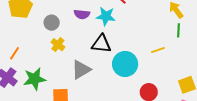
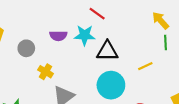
black triangle: (101, 44) -> (107, 51), moved
yellow cross: (58, 45) -> (45, 72), moved

